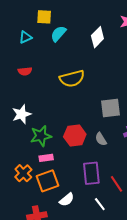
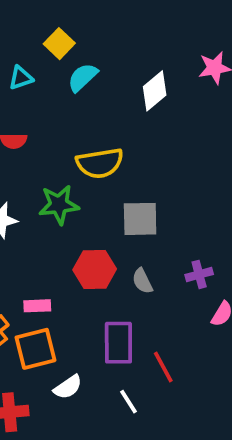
yellow square: (44, 17) -> (59, 44), turned 35
gray square: (110, 108) -> (140, 219), moved
green star: (41, 136) -> (59, 205), moved

